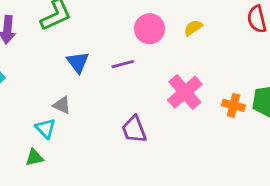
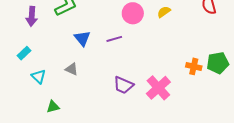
pink cross: (185, 92) -> (158, 88), moved
cyan triangle: (45, 128) -> (39, 76), moved
purple trapezoid: (134, 129) -> (123, 85), turned -45

